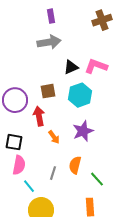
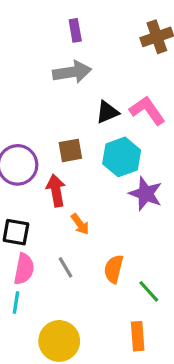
pink L-shape: (96, 66) -> (147, 110), turned 35
purple star: (83, 131) -> (146, 194), moved, turned -30
gray line: (53, 173) -> (66, 267), moved, turned -48
cyan line: (29, 186) -> (16, 303), moved, turned 48

